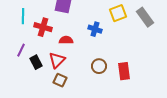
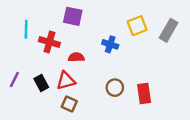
gray rectangle: (145, 17) -> (169, 30), turned 66
purple line: (21, 50) -> (14, 79), moved
red triangle: (57, 60) -> (66, 81), turned 30

